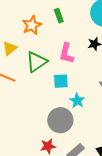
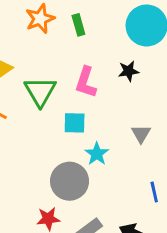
orange star: (32, 25) -> (40, 19), moved
green triangle: (37, 62) -> (40, 91), turned -30

